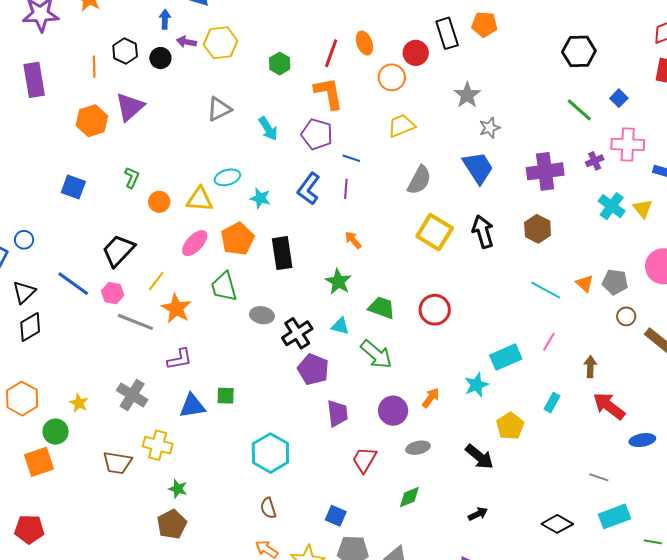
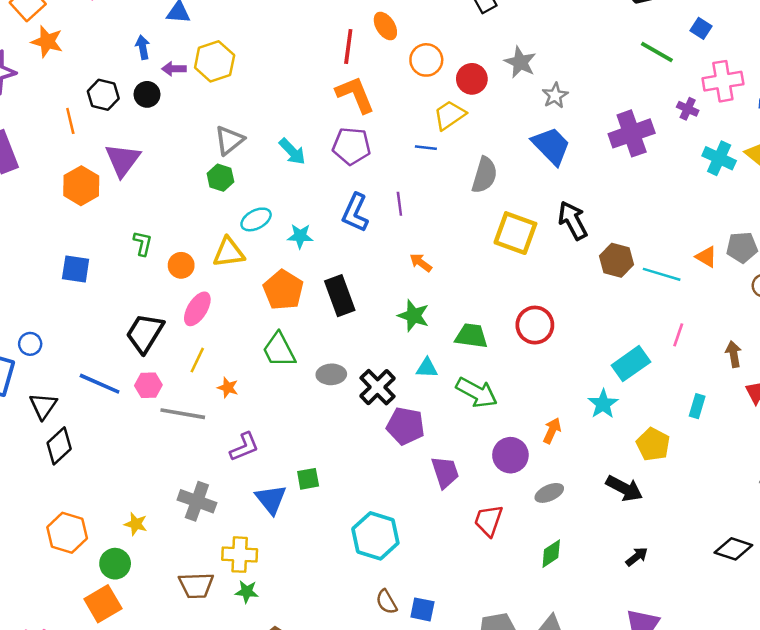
red circle: (416, 53) -> (472, 79), moved
green hexagon: (280, 64) -> (220, 178), moved
blue line: (351, 158) -> (426, 148), moved
purple cross: (595, 161) -> (688, 109), turned -30
brown hexagon: (538, 229) -> (617, 260), moved
pink ellipse: (195, 243) -> (197, 309), moved
orange star: (176, 308) -> (228, 388), size x0.6
blue triangle: (192, 406) -> (271, 499), turned -48
green star: (178, 489) -> (247, 592), moved
blue square: (336, 516) -> (422, 609), moved

